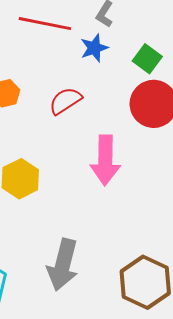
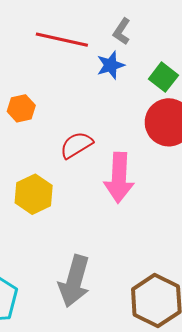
red semicircle: (65, 101) -> (76, 145), moved

